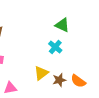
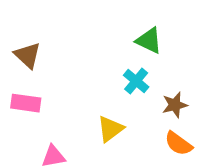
brown star: (59, 80) -> (175, 105), moved

